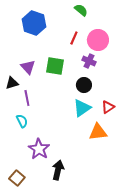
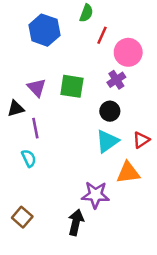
green semicircle: (81, 10) -> (86, 13), moved, turned 72
red line: (74, 38) -> (102, 35), moved
purple cross: (89, 61) -> (116, 80), turned 32
purple star: (39, 149) -> (95, 195), moved, turned -30
brown square: (17, 178) -> (22, 217), moved

